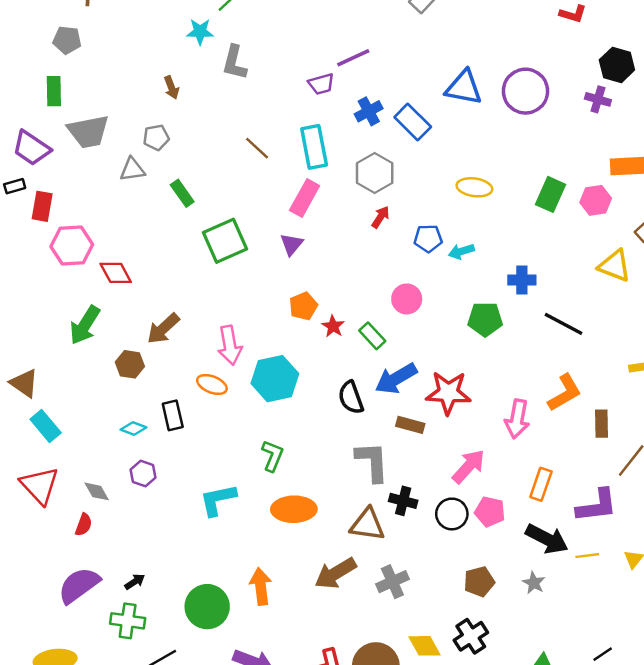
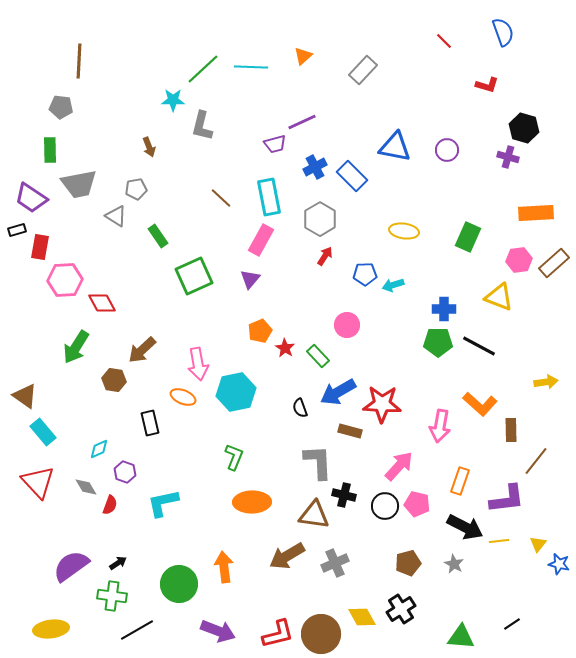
purple circle: (525, 91) -> (447, 150), size x0.6
gray triangle: (132, 169) -> (116, 216), turned 40
pink hexagon: (596, 200) -> (519, 260), moved
yellow triangle: (615, 266) -> (499, 297), moved
green pentagon: (485, 319) -> (438, 342), moved
orange L-shape: (565, 393) -> (480, 404), turned 72
black semicircle: (351, 398) -> (300, 408), size x0.7
cyan diamond: (134, 428) -> (99, 449), moved, turned -45
cyan L-shape: (218, 500) -> (163, 503), moved
red semicircle: (84, 525) -> (110, 505), moved

